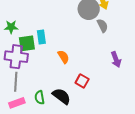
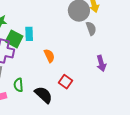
green square: (27, 43) -> (14, 39), turned 30
green semicircle: (40, 97) -> (18, 85), moved

